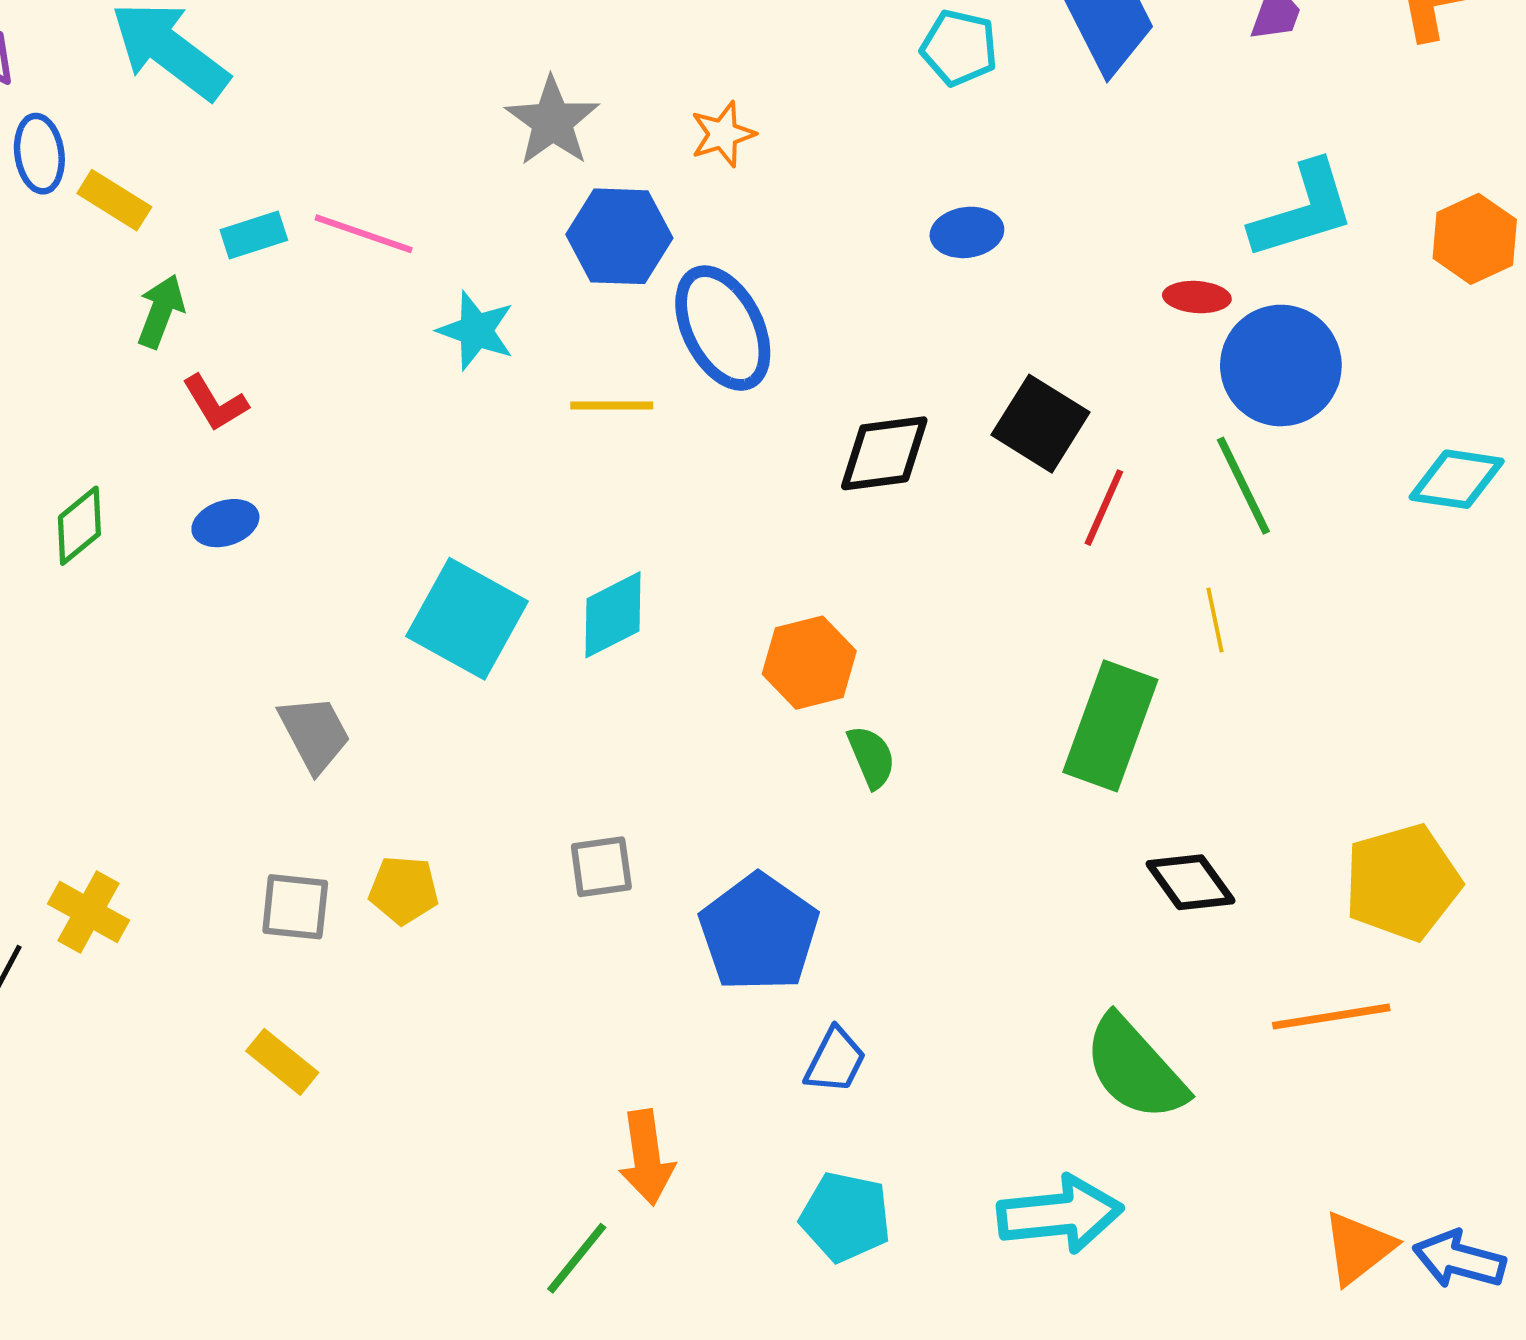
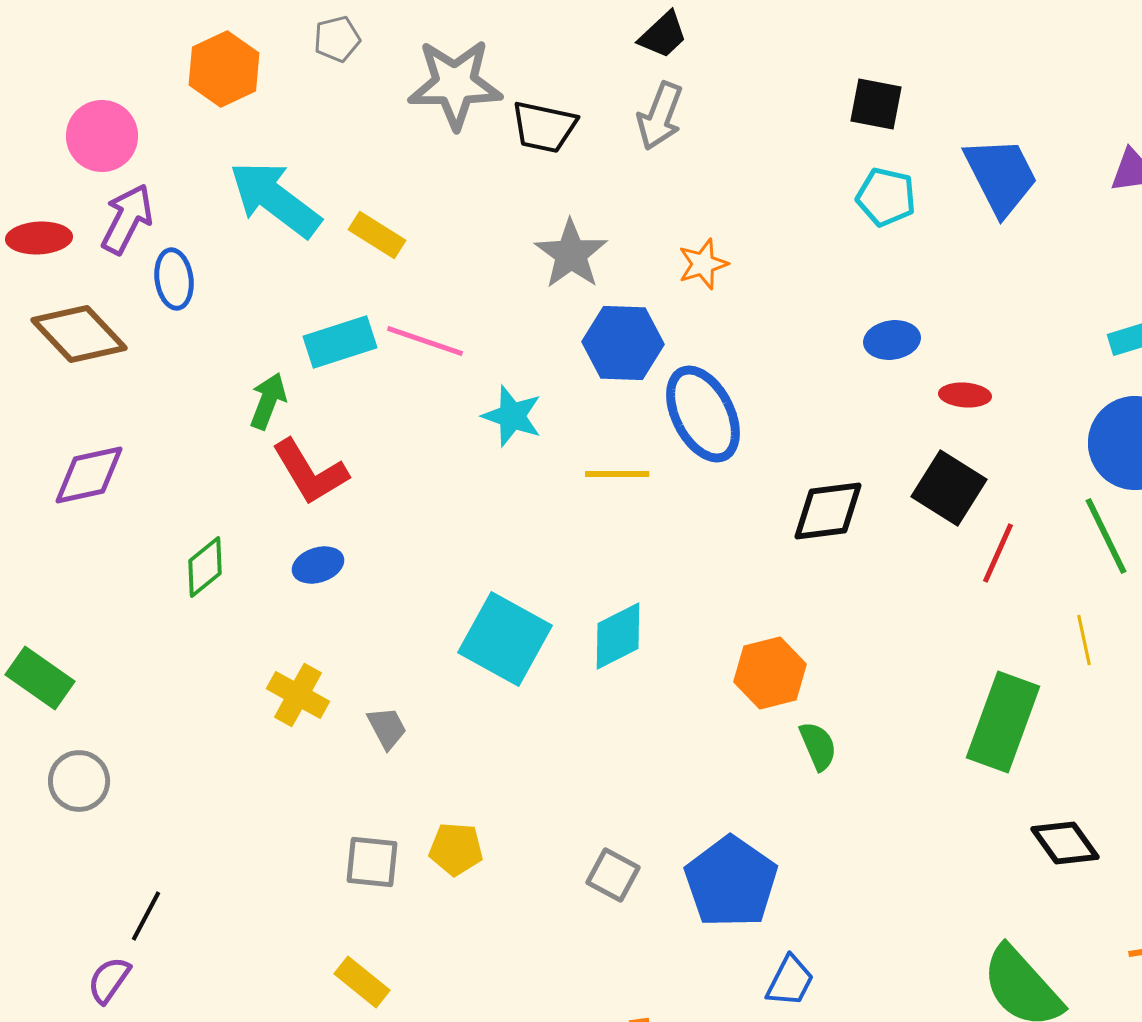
yellow rectangle: (114, 200) -> (377, 235), moved
cyan rectangle: (254, 235) -> (340, 342), size x1.4
red ellipse: (1197, 297) -> (965, 395), moved
red L-shape: (215, 403) -> (310, 472), size x1.5
gray trapezoid: (315, 734) -> (387, 728), size x0.7
gray square: (601, 867) -> (613, 875), moved, turned 36
yellow cross: (88, 912) -> (298, 695), moved

